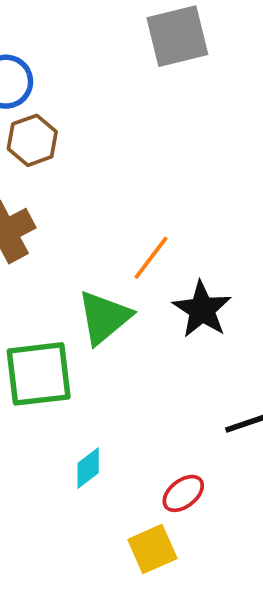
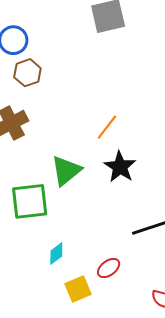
orange line: (151, 258) -> (107, 127), moved
yellow square: (152, 549) -> (78, 289), moved

